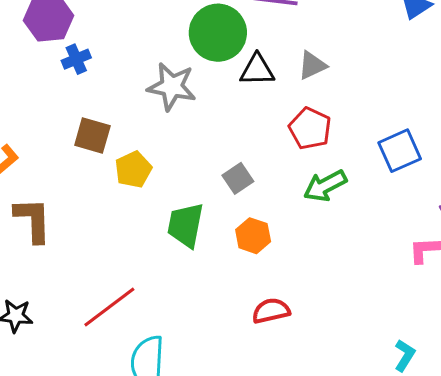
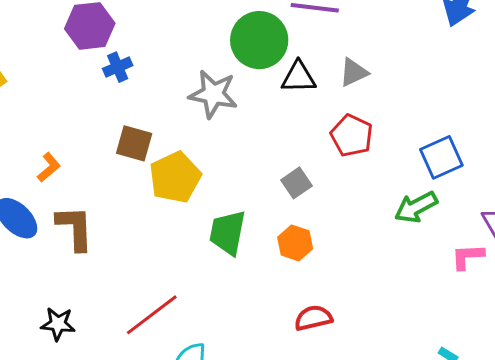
yellow pentagon: (133, 170) -> (175, 177), size x1.4
gray square: (238, 178) -> (297, 183), moved
green arrow: (325, 186) -> (416, 207), moved

